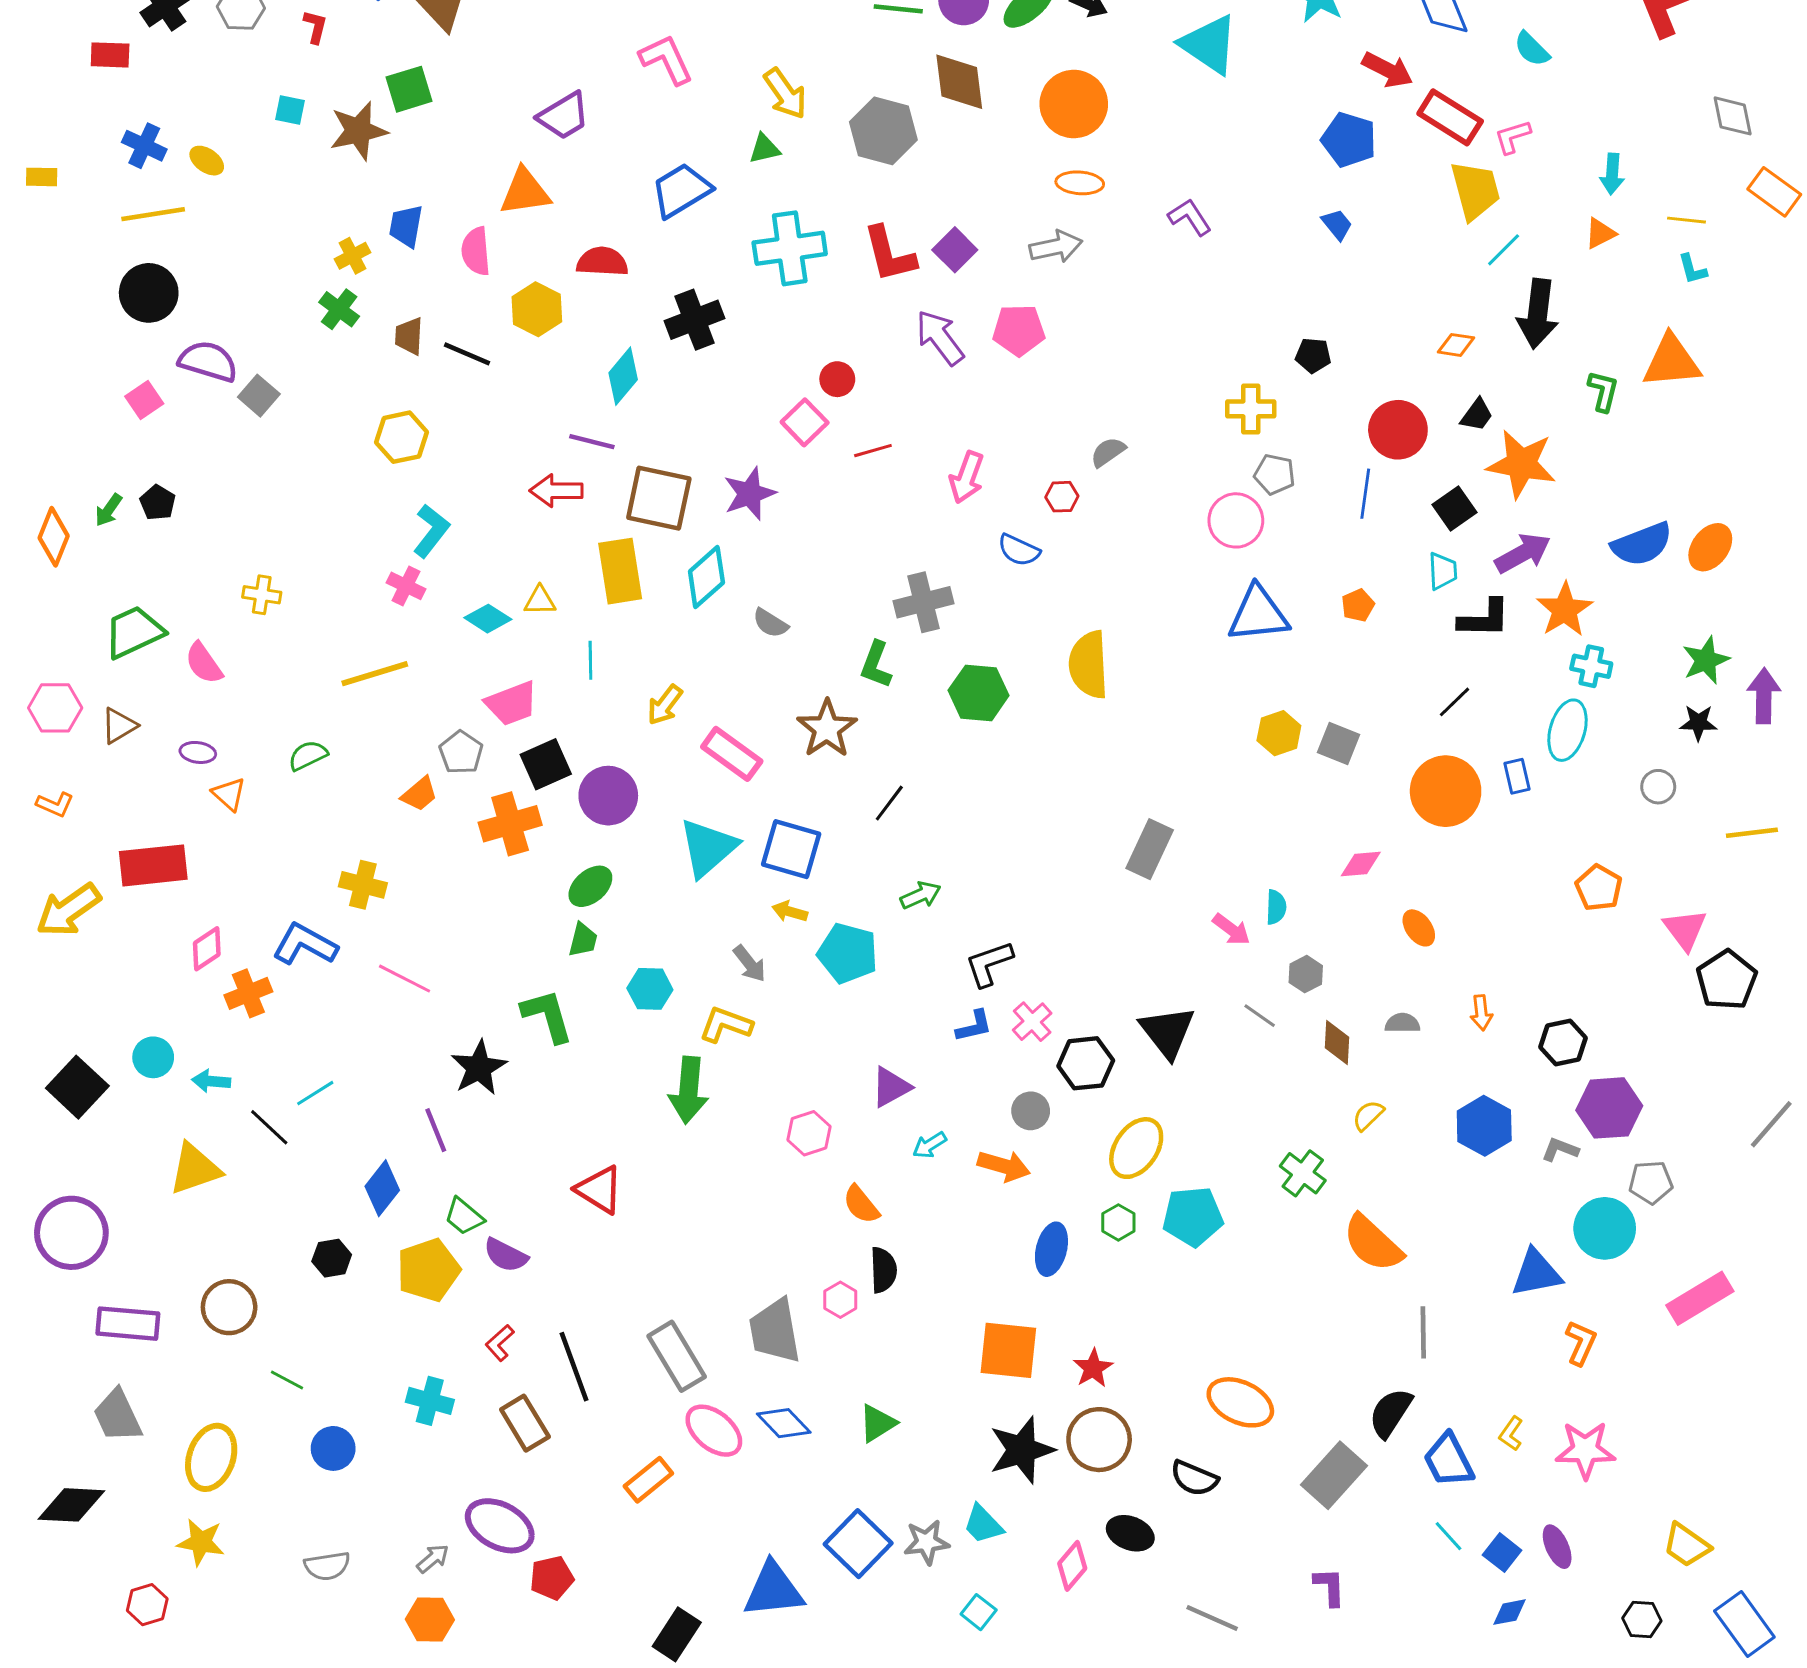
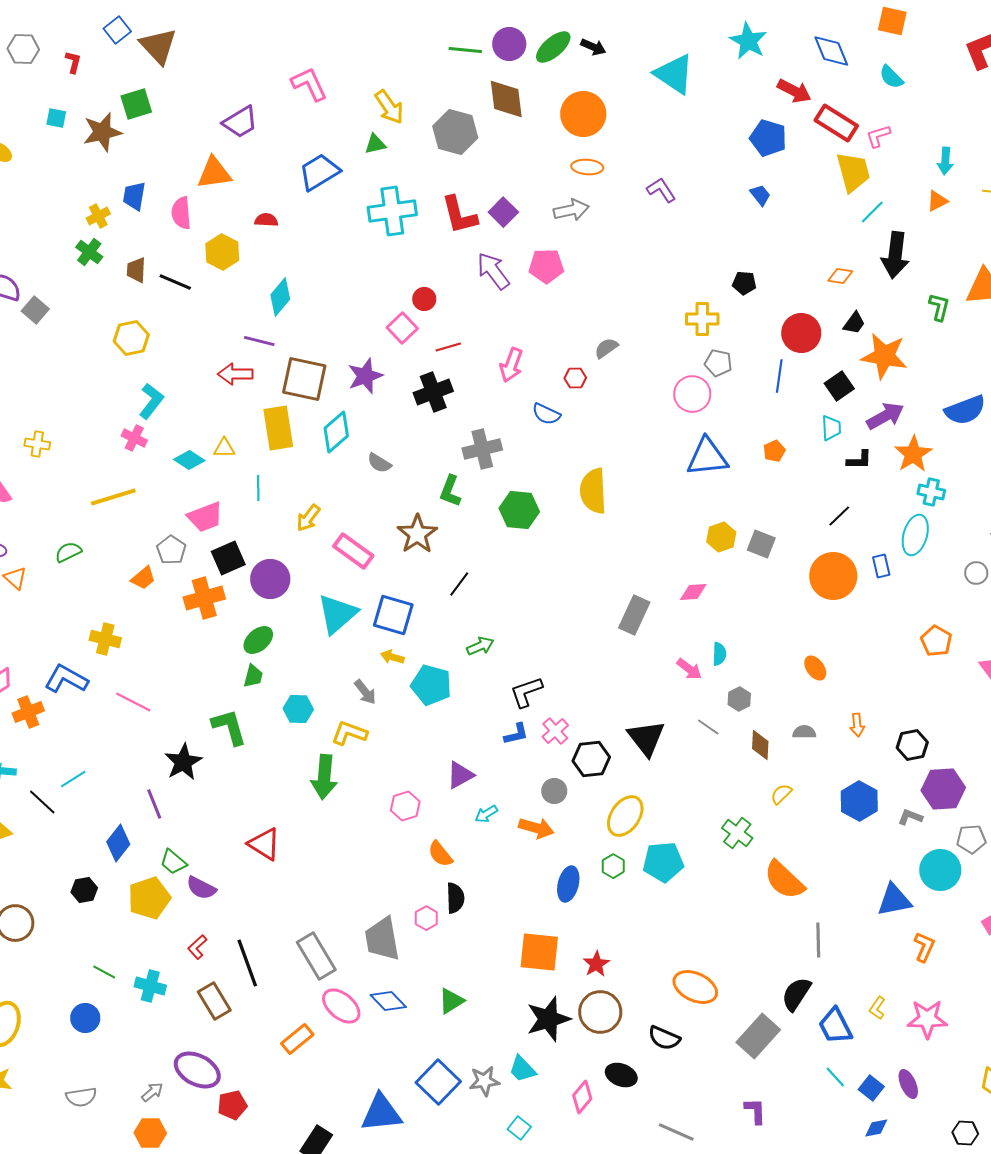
red semicircle: (602, 262) -> (266, 220), size x0.7
black cross: (695, 320) -> (433, 392), moved
black L-shape: (1484, 619) -> (859, 460), size x0.7
pink diamond: (1361, 864) -> (693, 592), moved
green line: (287, 1380) -> (104, 972), moved

